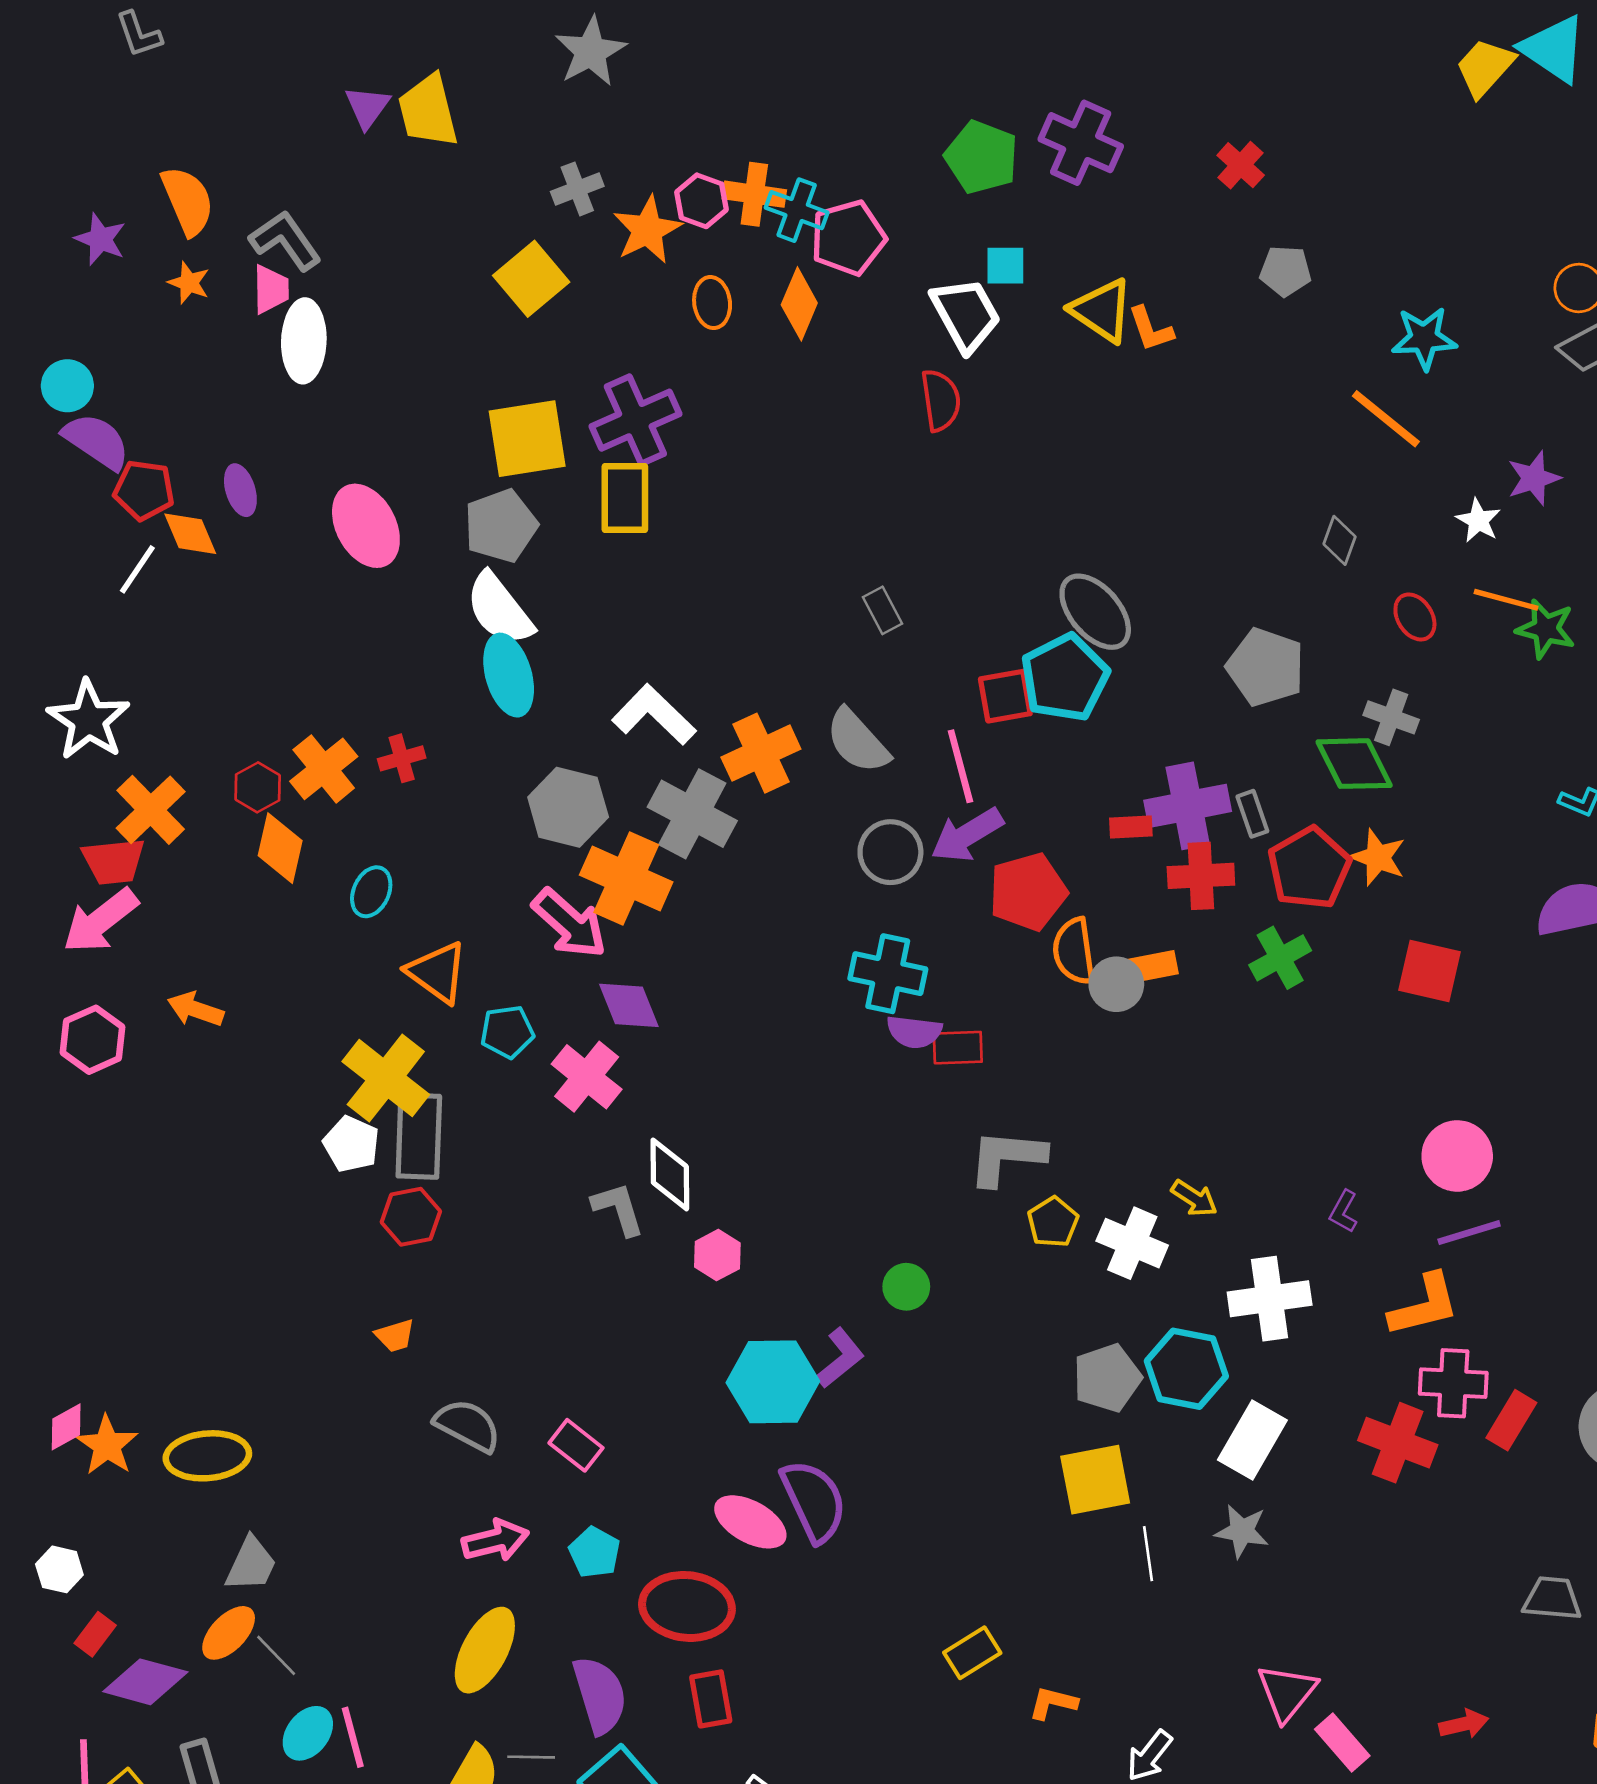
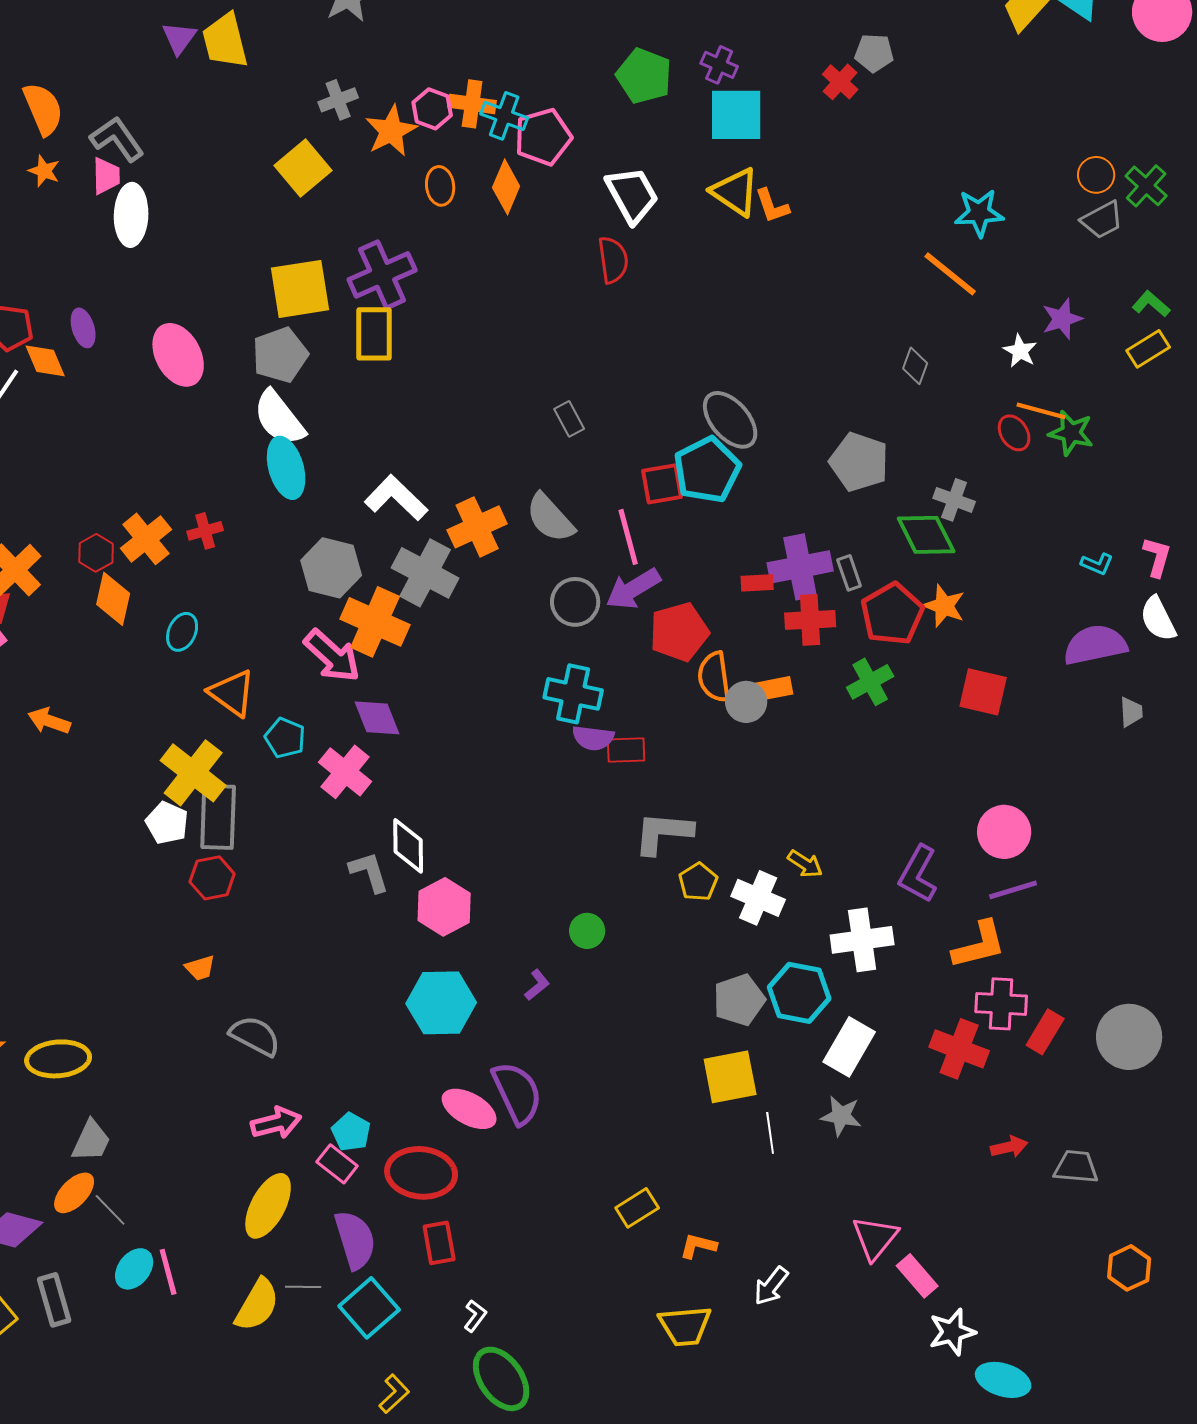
purple cross: (1081, 143) -> (719, 65), size x0.6
cyan square: (1005, 266) -> (736, 115), moved, size x1.8
gray pentagon: (1285, 271) -> (874, 53), moved
red ellipse: (1415, 617) -> (1014, 433), moved
cyan pentagon: (507, 1032) -> (285, 738), turned 30
purple L-shape: (1344, 1211) -> (918, 874), size x1.8
pink hexagon: (717, 1255) -> (444, 907), size x1.5
purple L-shape: (840, 1358) -> (537, 985), size x0.7
cyan hexagon: (773, 1382) -> (441, 1003), moved
pink rectangle: (576, 1445) -> (337, 1164), moved
red arrow: (1464, 1724) -> (1009, 1147), moved

